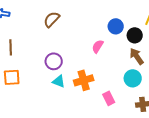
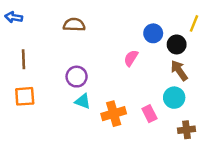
brown semicircle: (52, 19) -> (74, 25), turned 48
orange cross: (84, 80) -> (114, 114), moved
pink rectangle: (109, 98) -> (149, 114), moved

